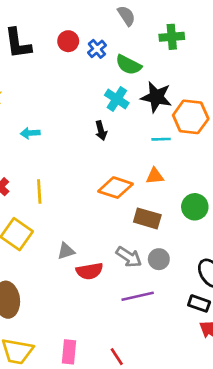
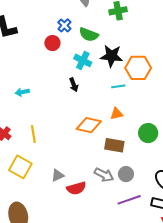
red circle: (68, 41) -> (52, 43), moved
purple line: (138, 296) -> (129, 200), moved

